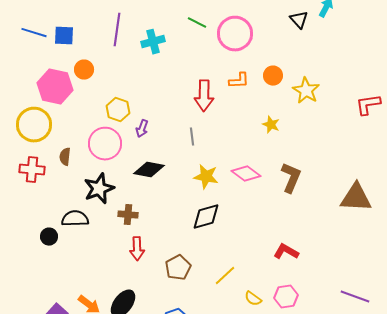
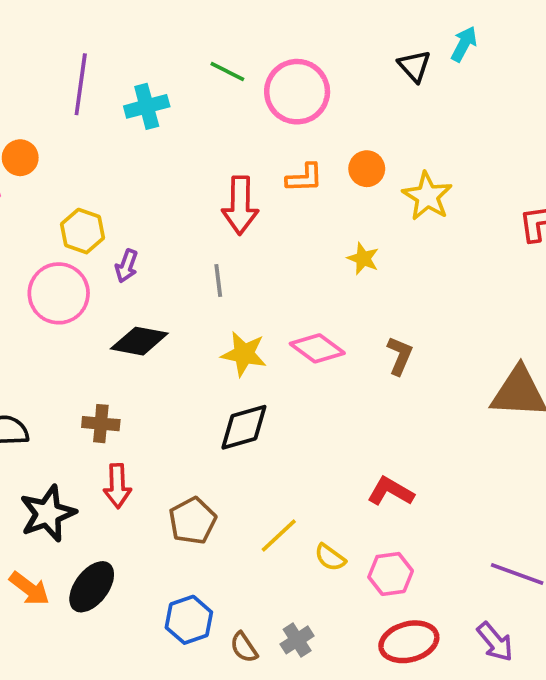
brown L-shape: (291, 178) -> (400, 356), size x0.7
black star: (99, 189) -> (48, 513), moved
yellow semicircle: (253, 299) -> (330, 557), moved

